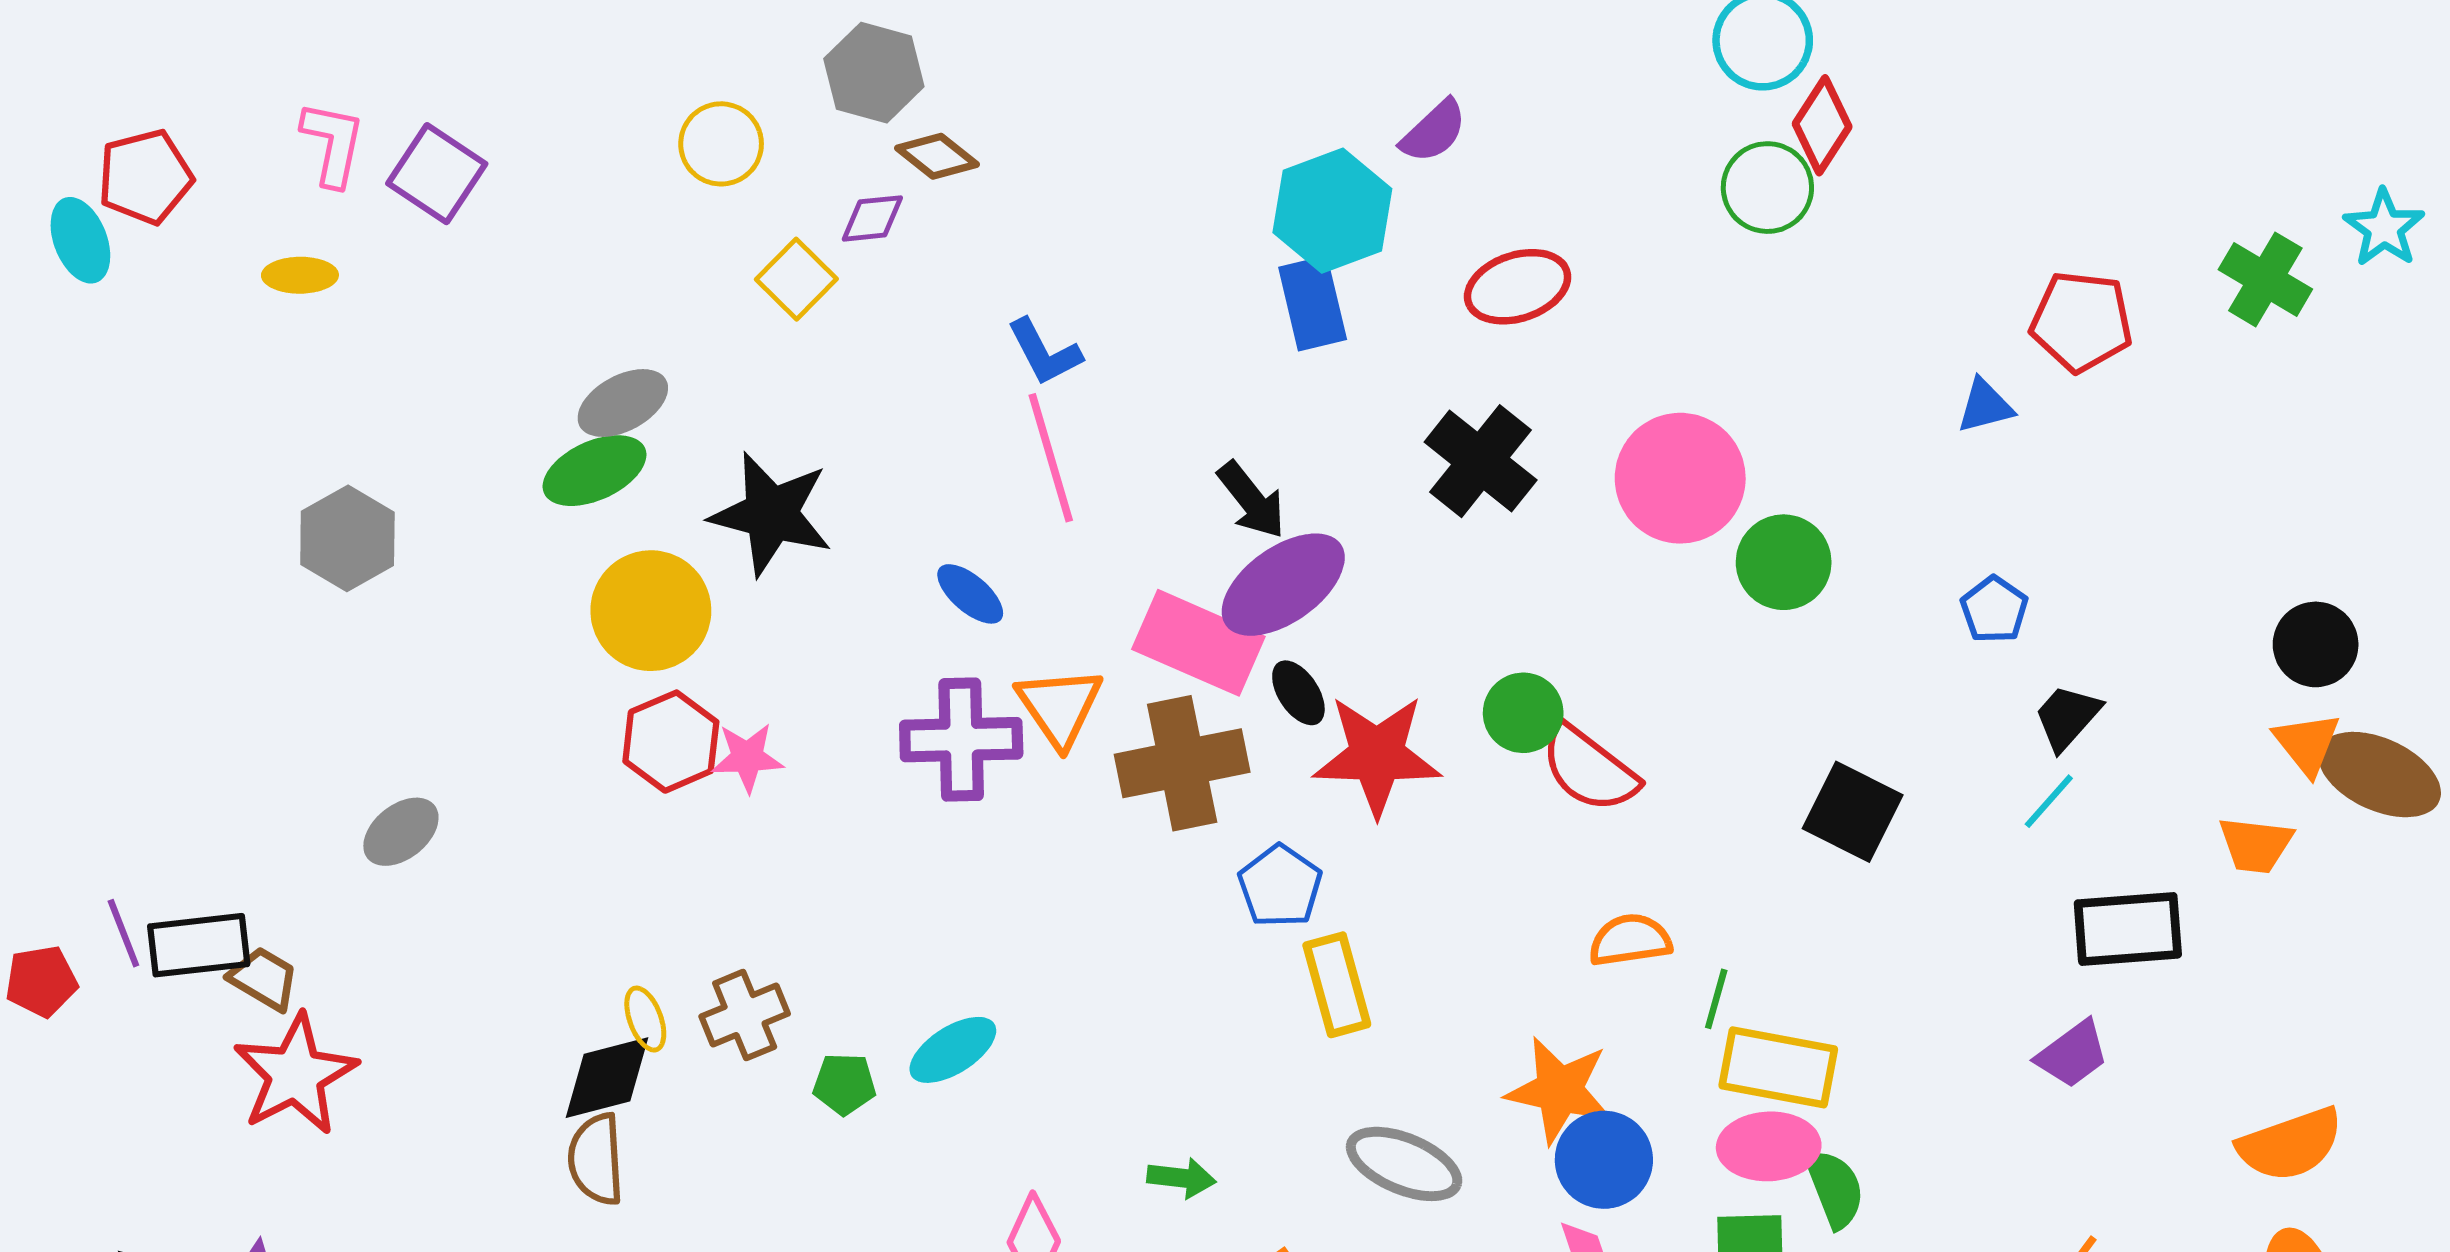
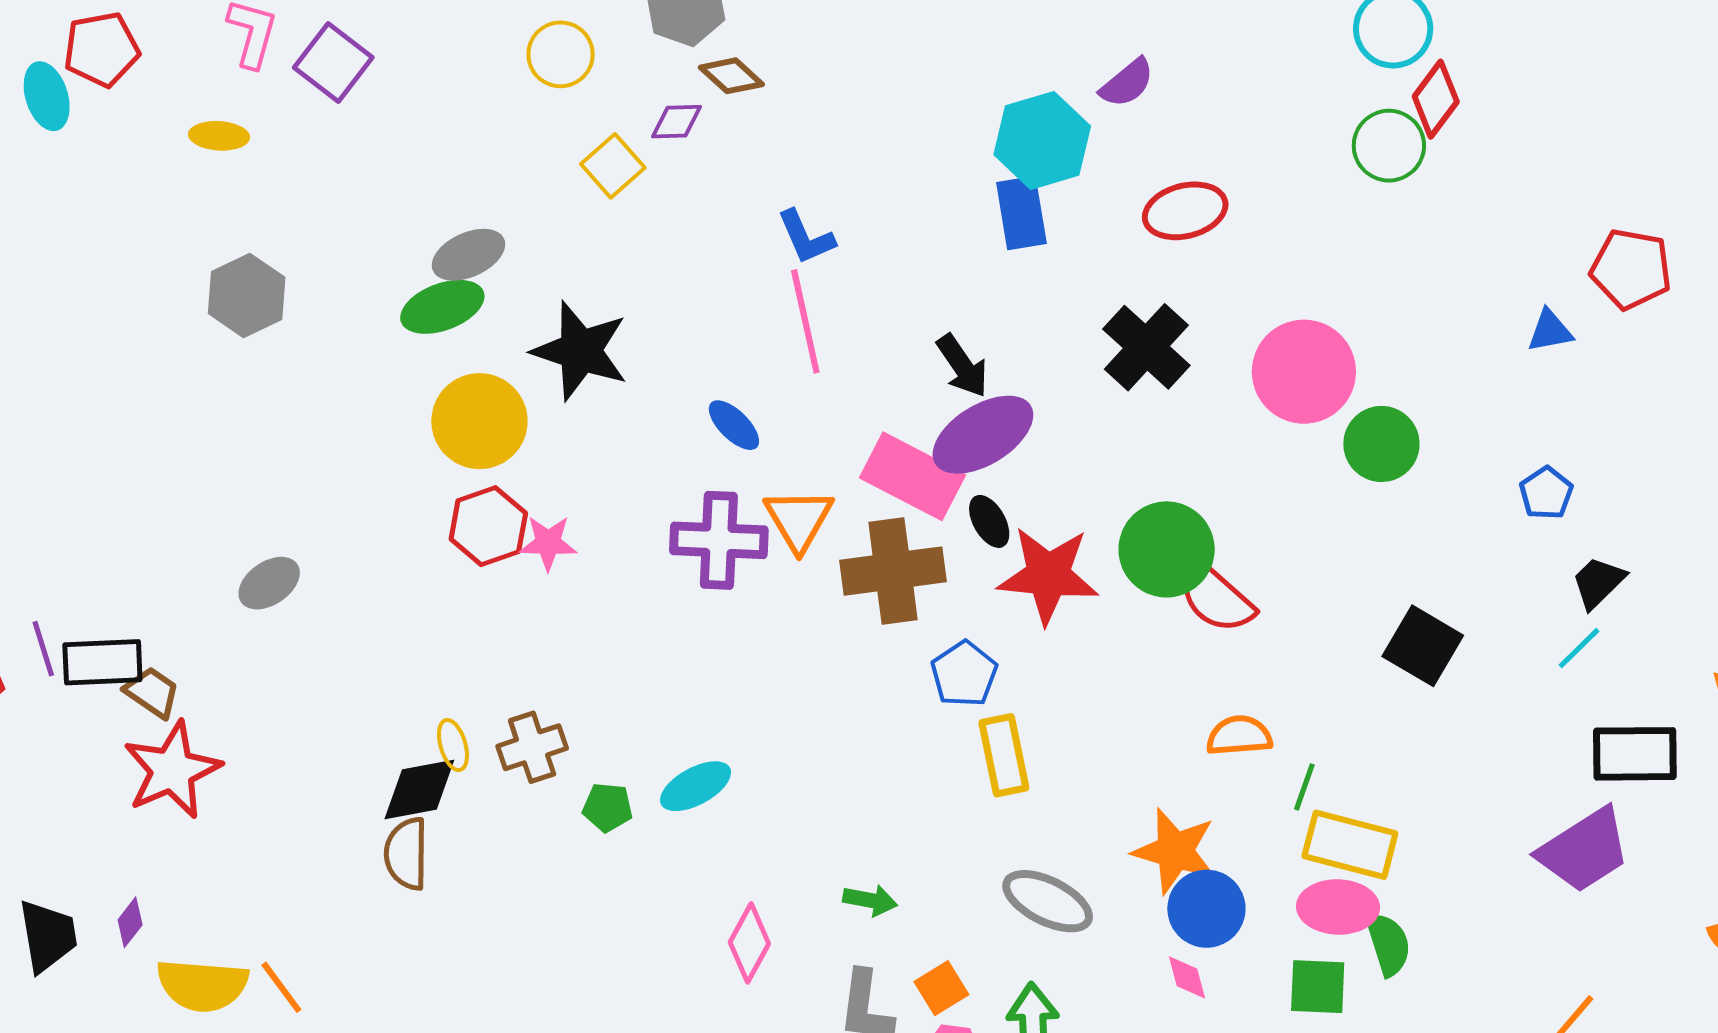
gray hexagon: (347, 538) -> (247, 295), moved
green circle: (1523, 713) -> (1167, 549), size x1.5
purple trapezoid: (2073, 1054) -> (1584, 850), size x1.6

